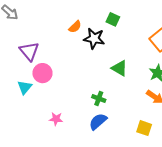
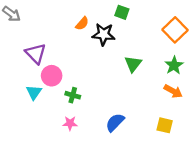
green triangle: (119, 68) -> (133, 64), turned 42
green cross: (99, 99) -> (73, 95), moved

